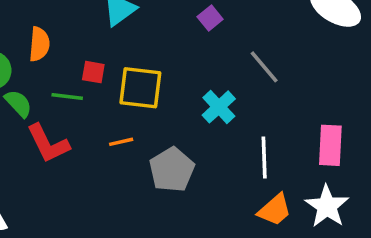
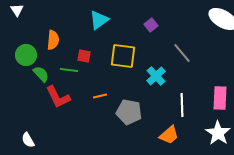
yellow square: (140, 88) -> (123, 56), moved
gray pentagon: (172, 170) -> (129, 112), turned -30
orange trapezoid: (275, 210) -> (169, 135), moved

